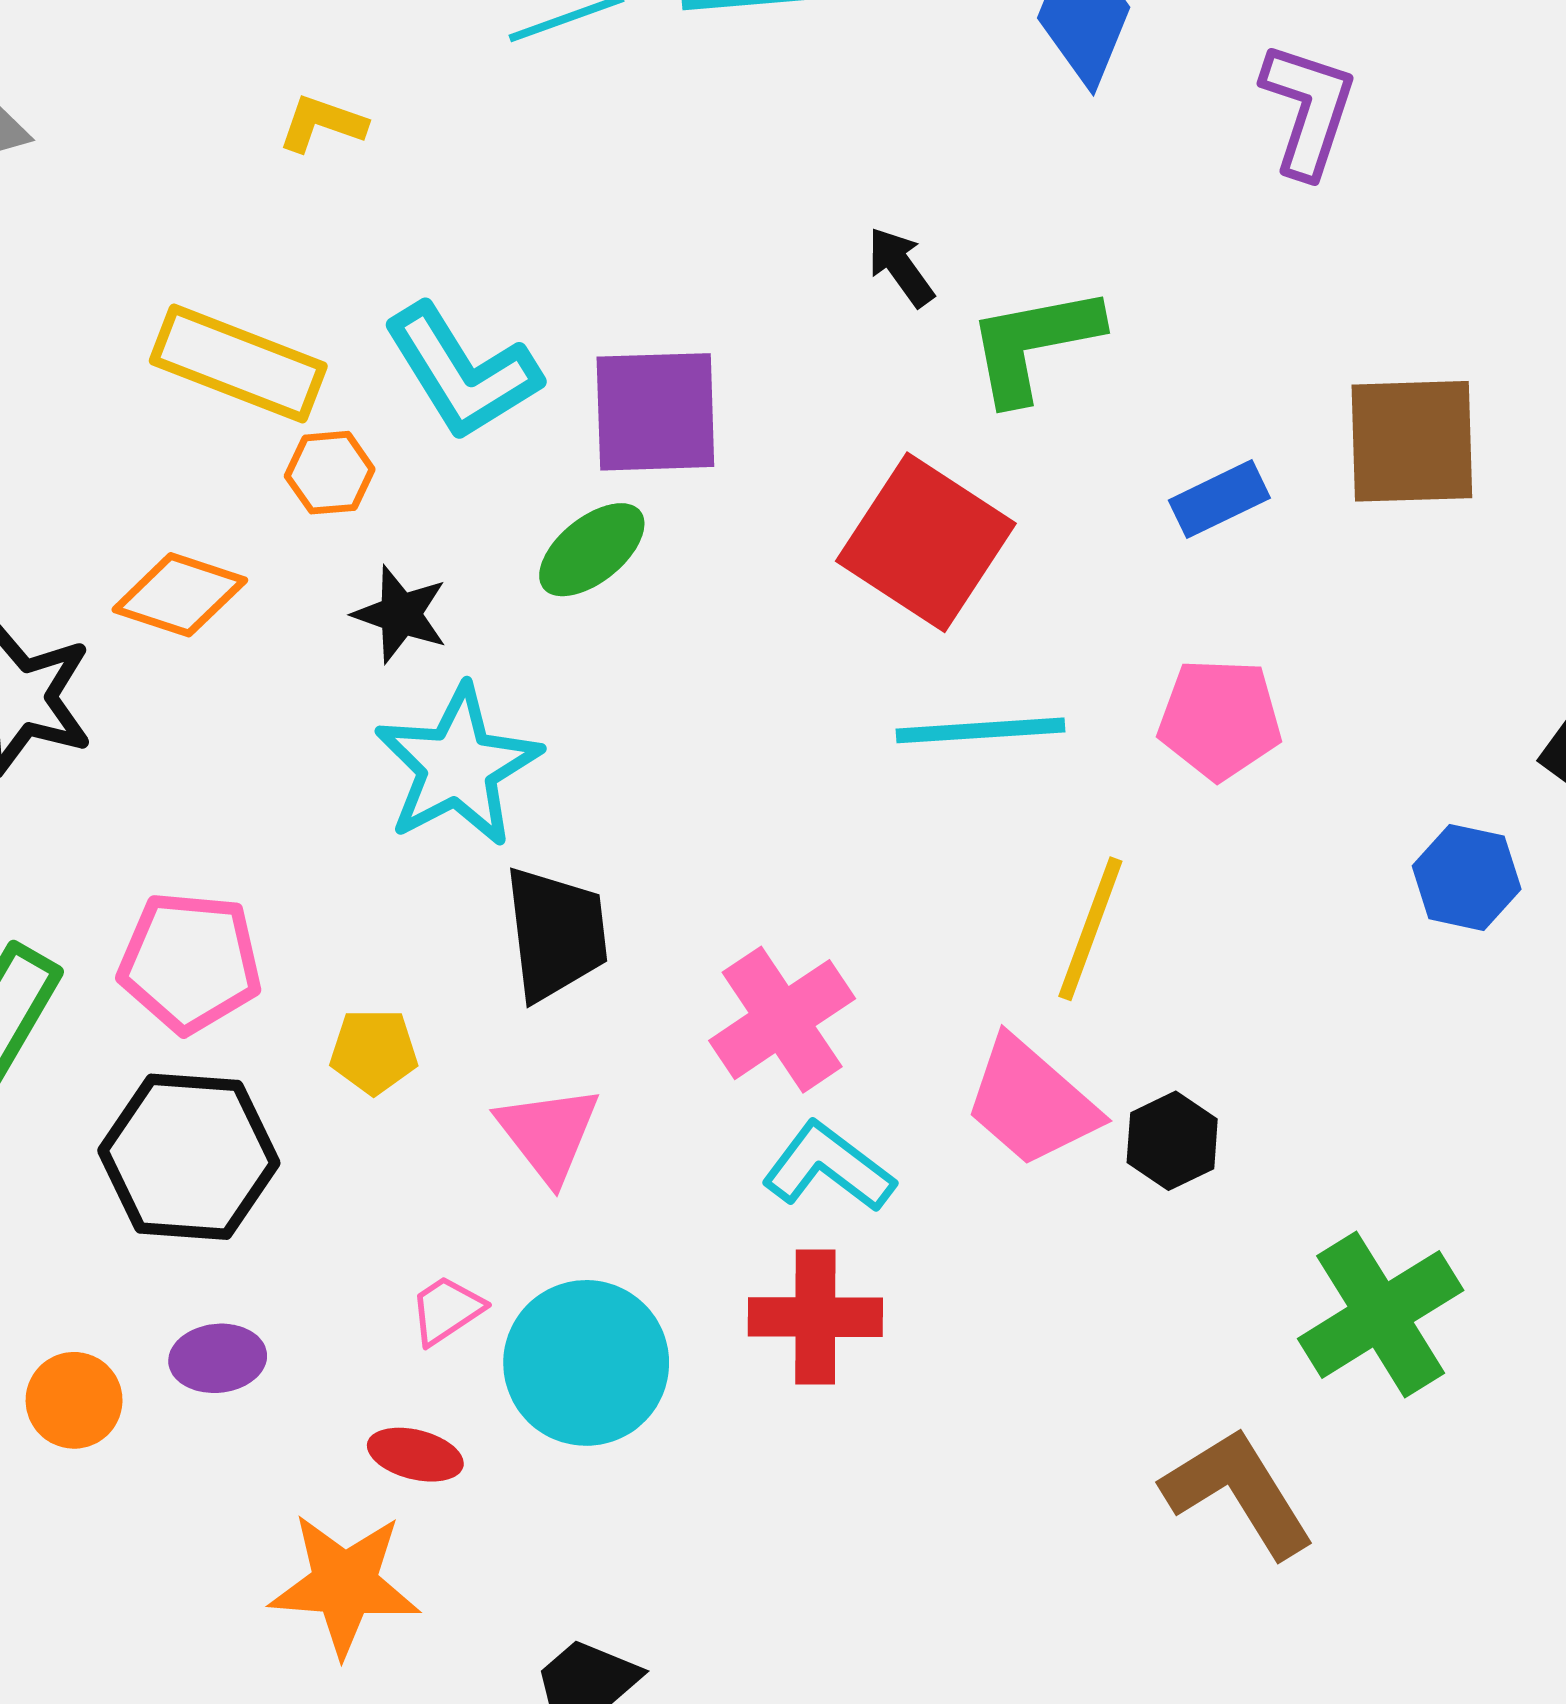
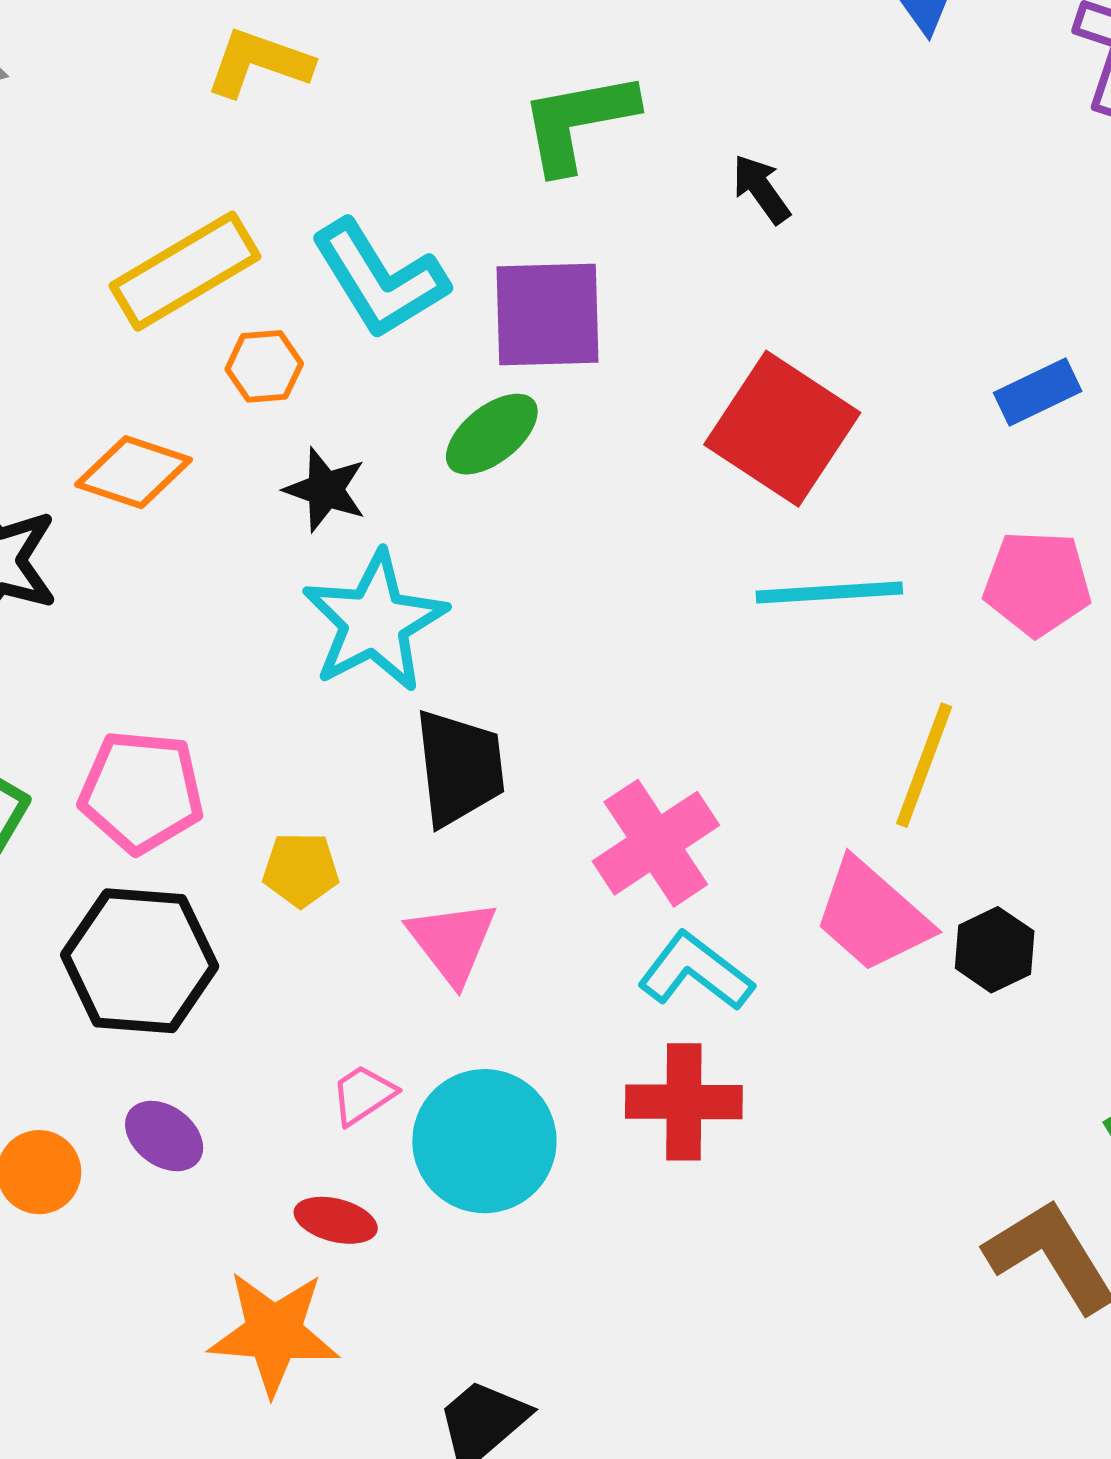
yellow L-shape: (322, 124) -> (259, 63), size x1.4
green L-shape: (1034, 344) -> (578, 122), moved
yellow rectangle: (238, 363) -> (185, 271), turned -52
purple ellipse: (218, 1358) -> (164, 1136), turned 42

